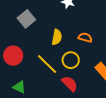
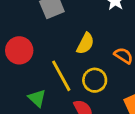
green triangle: (19, 87) -> (37, 98), moved

